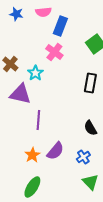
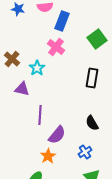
purple triangle: (20, 94) -> (22, 89), size x0.7
purple semicircle: (55, 151) -> (57, 135), moved
orange star: (32, 155) -> (48, 156), moved

